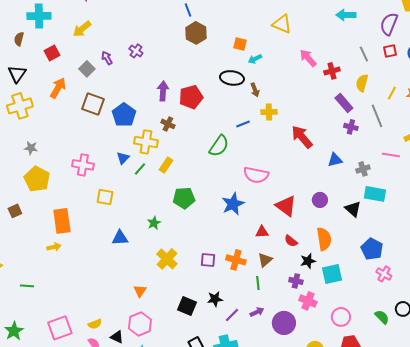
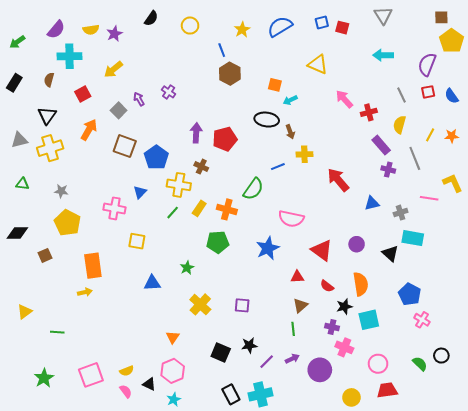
blue triangle: (123, 158) -> (140, 192), moved
orange cross: (236, 260) -> (227, 209), moved

